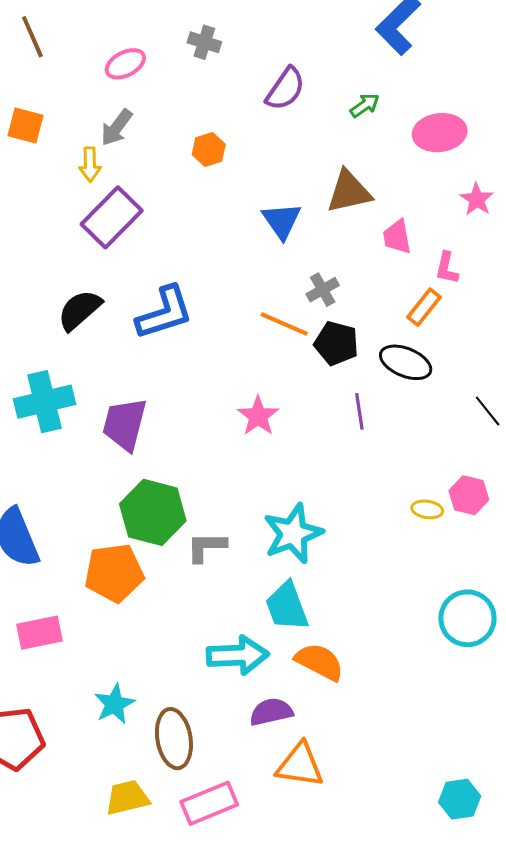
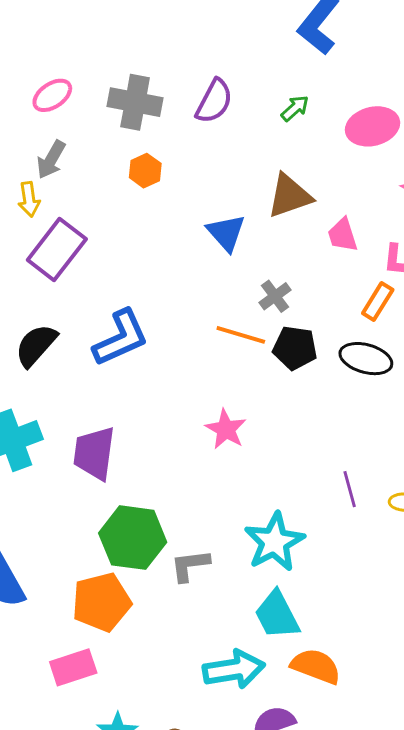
gray cross: (204, 42) -> (135, 102), moved, size x1.6
purple line: (359, 411) -> (350, 489), moved
pink rectangle: (39, 633) -> (73, 667), moved

